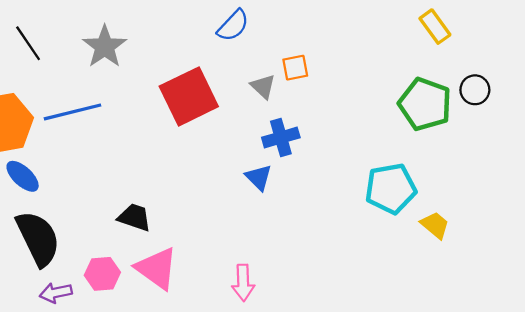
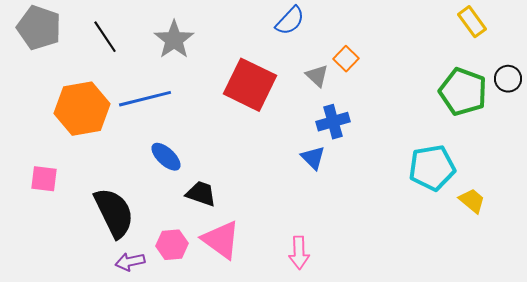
orange square: (295, 68) -> (346, 59), turned -35
red square: (189, 96) -> (250, 85), turned -38
blue ellipse: (23, 176) -> (166, 157), moved

